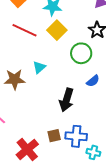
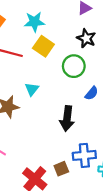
brown square: (54, 136) -> (61, 169), moved

